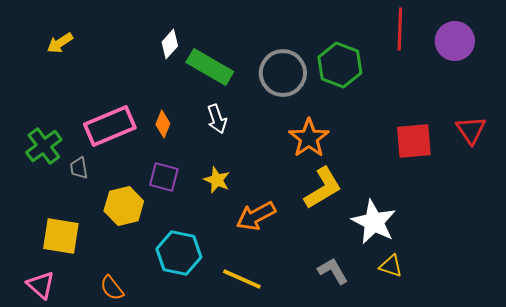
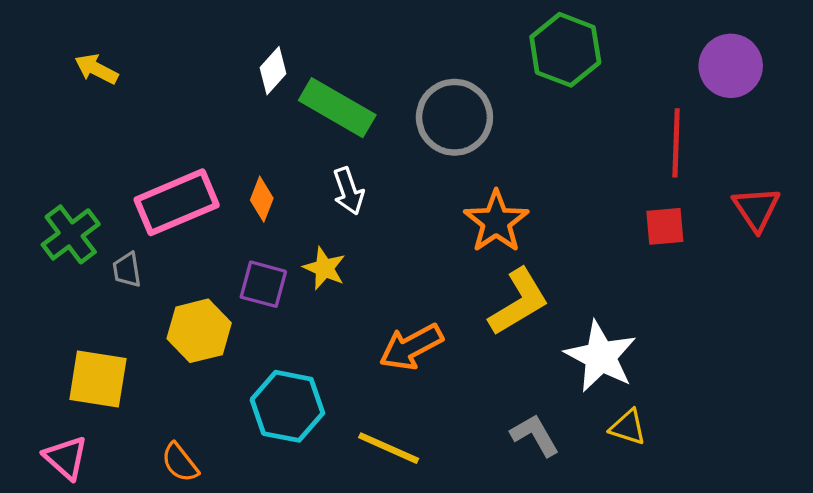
red line: (400, 29) -> (676, 143), moved
yellow arrow: (60, 43) -> (96, 69), turned 60
green hexagon: (340, 65) -> (565, 50), moved
red square: (414, 141) -> (665, 226), size x0.7
yellow star: (217, 180) -> (324, 268), moved

